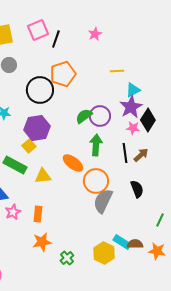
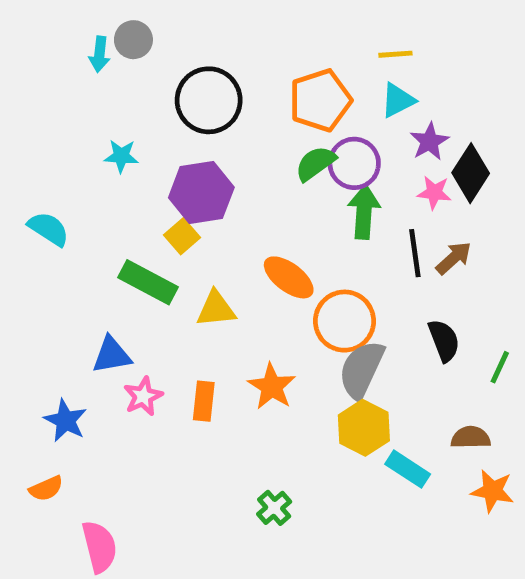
orange pentagon: (63, 74) -> (320, 100), moved
cyan triangle: (133, 90) -> (398, 100), moved
purple star: (131, 107) -> (429, 142), size x0.7
green arrow: (96, 145) -> (364, 212), moved
green line: (160, 220) -> (500, 367), moved
orange star: (42, 242) -> (272, 387), moved, turned -30
brown semicircle: (135, 244) -> (471, 438), moved
yellow hexagon: (104, 253) -> (364, 428), moved

